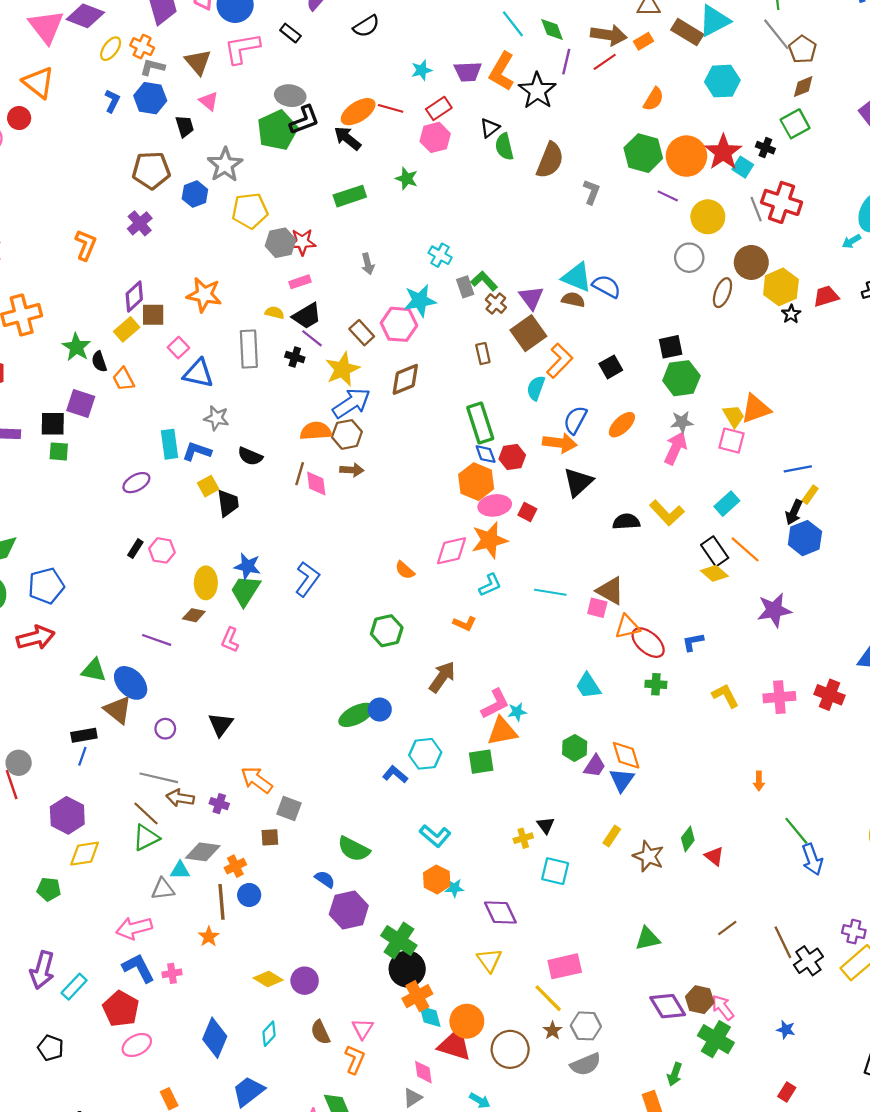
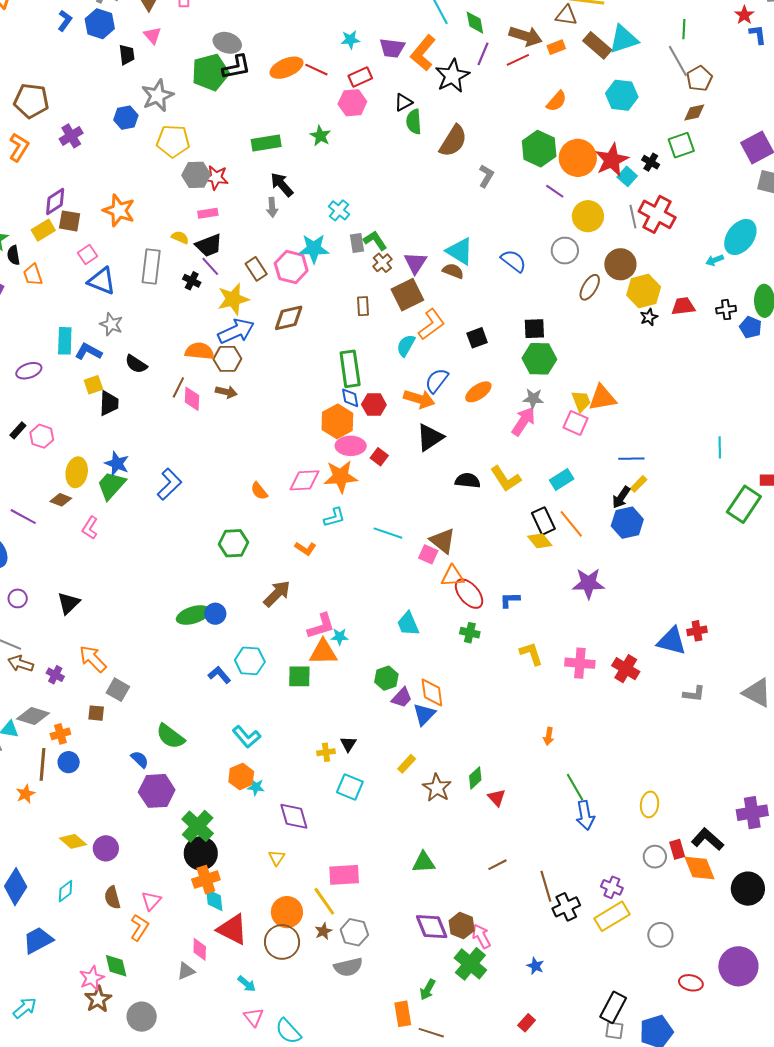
black arrow: (347, 138) -> (282, 185), moved
brown pentagon: (151, 170) -> (31, 101), moved
blue semicircle: (607, 286) -> (514, 261), moved
yellow triangle: (489, 960) -> (277, 858), size x0.7
orange circle: (467, 1021) -> (287, 912), moved

